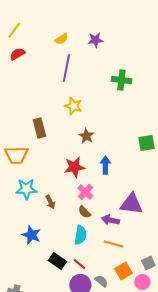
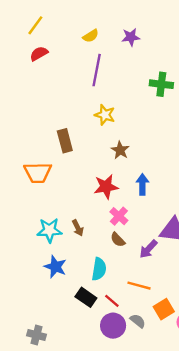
cyan star: (26, 189) -> (49, 230), moved
purple arrow: (110, 220) -> (148, 249), turned -60
cyan semicircle: (80, 235) -> (99, 269), moved
orange line: (113, 244) -> (139, 286), moved

